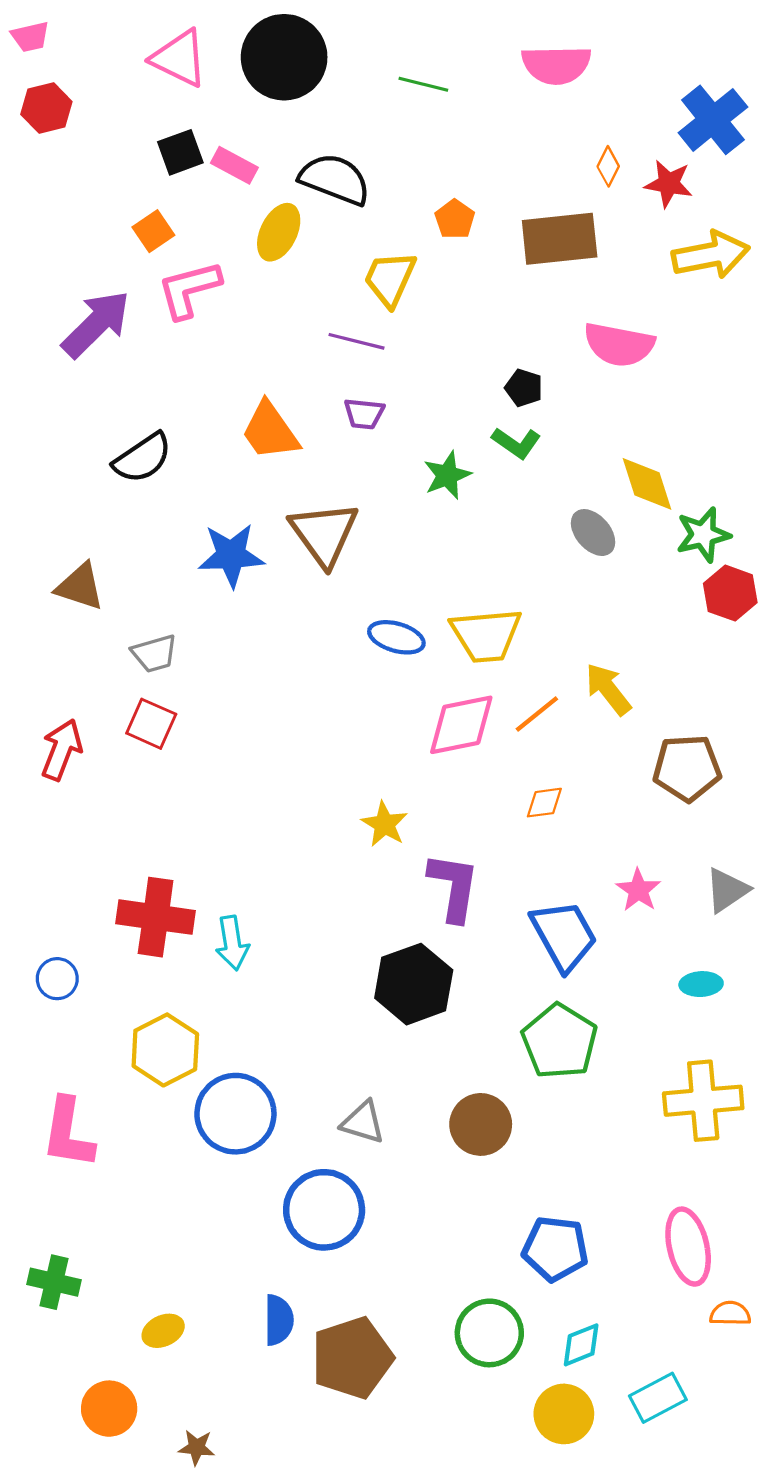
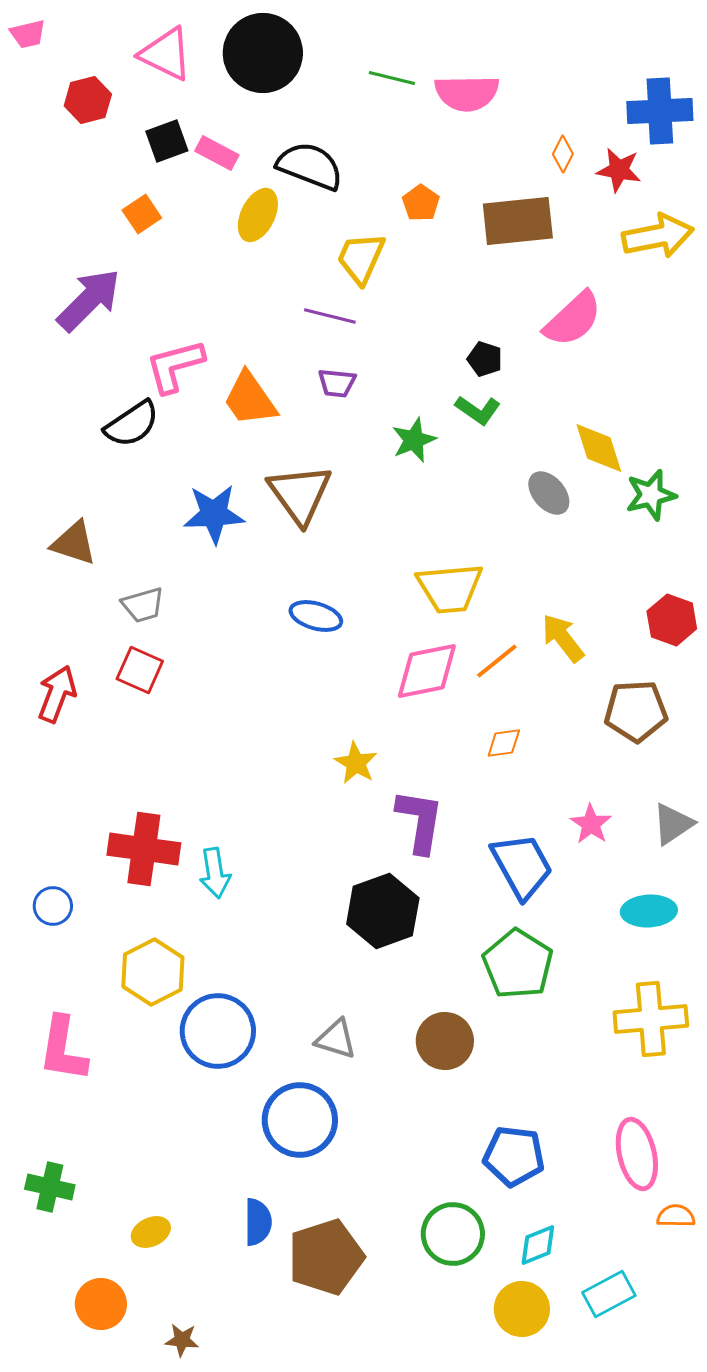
pink semicircle: (556, 65) -> (467, 93), moved
red hexagon: (46, 108) -> (88, 100), moved
blue cross: (713, 120) -> (660, 111), turned 36
pink L-shape: (189, 289) -> (175, 366), moved
pink semicircle: (619, 345) -> (573, 319), turned -54
red hexagon: (730, 593) -> (672, 620), moved
blue ellipse: (396, 637) -> (316, 616), moved
cyan ellipse: (701, 984) -> (649, 911), size x1.4

